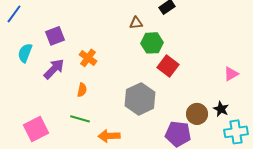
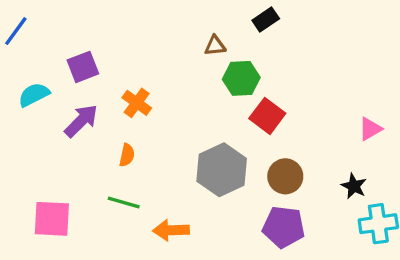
cyan semicircle: (25, 53) -> (34, 95), turned 42
brown circle: (197, 114) -> (285, 176), moved
pink square: (36, 129) -> (52, 219), turned 30

